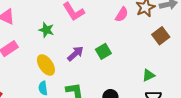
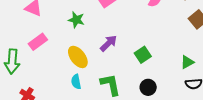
green square: (103, 51) -> (143, 55), moved

